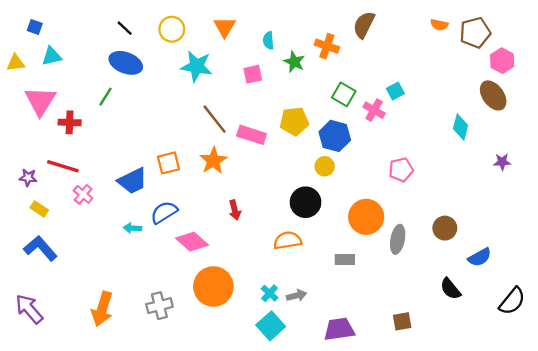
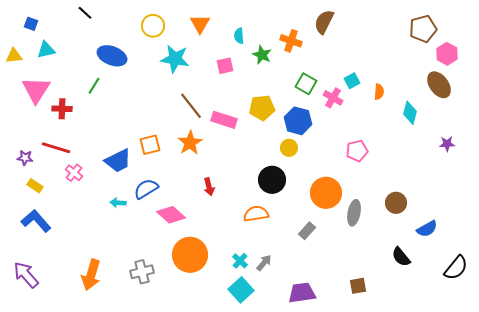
orange semicircle: (439, 25) -> (379, 92), moved, turned -98
black line: (125, 28) -> (85, 13), moved
gray rectangle: (345, 260) -> (307, 231), turned -48
gray arrow: (297, 295) -> (264, 263), turned -36

